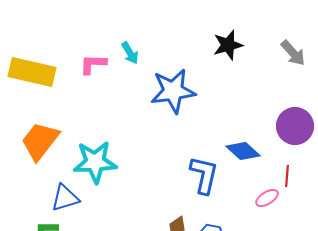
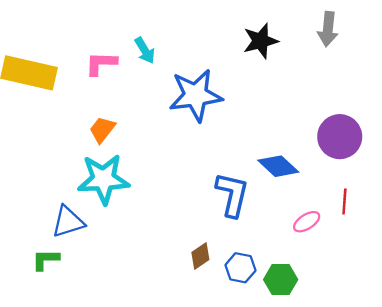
gray arrow: (293, 53) -> (328, 29), moved, turned 48
orange trapezoid: (40, 141) -> (102, 130), moved, size x0.6
red line: (287, 176) -> (344, 202), moved

